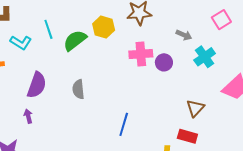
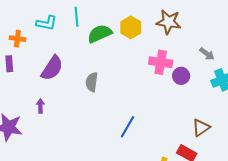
cyan L-shape: (21, 43) -> (47, 23), turned -35
purple arrow: (28, 116) -> (40, 106), moved

